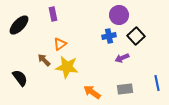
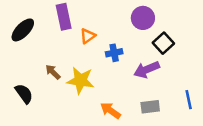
purple rectangle: (53, 14) -> (64, 17), size x1.5
blue cross: (109, 36) -> (114, 53), moved
orange triangle: (60, 44) -> (88, 36), moved
purple arrow: (122, 58) -> (147, 70), size x1.5

